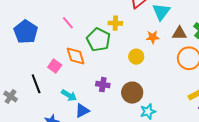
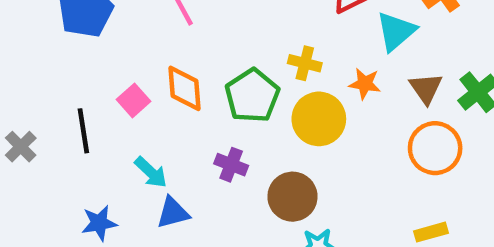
yellow cross: (115, 23) -> (305, 63), moved
brown triangle: (179, 33) -> (426, 88), turned 42
green pentagon: (99, 40) -> (252, 96), moved
yellow circle: (136, 57) -> (319, 119), size x1.5

